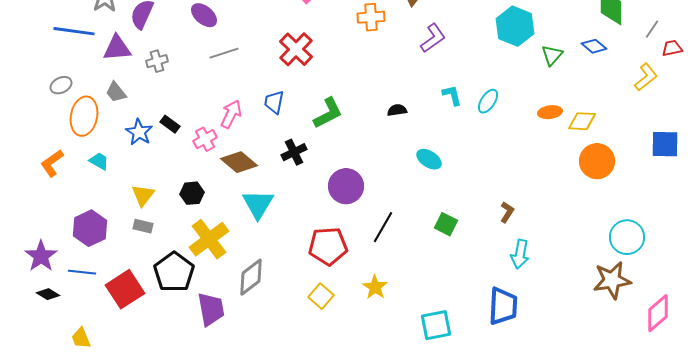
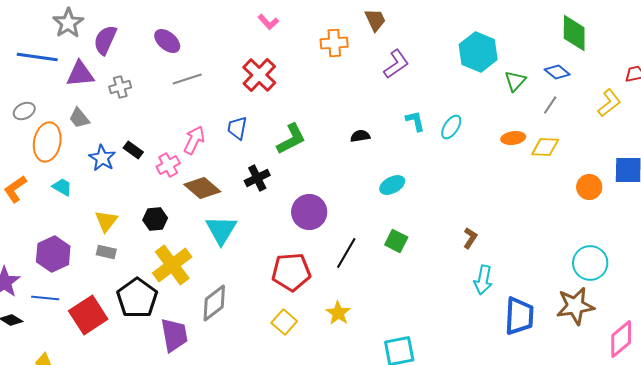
gray line: (652, 29) -> (550, 105), moved
cyan ellipse: (429, 159) -> (392, 185), turned -60
orange circle: (597, 161) -> (589, 187), moved, size x0.7
green square: (446, 224) -> (396, 241), moved
blue trapezoid: (503, 306) -> (519, 316), moved

